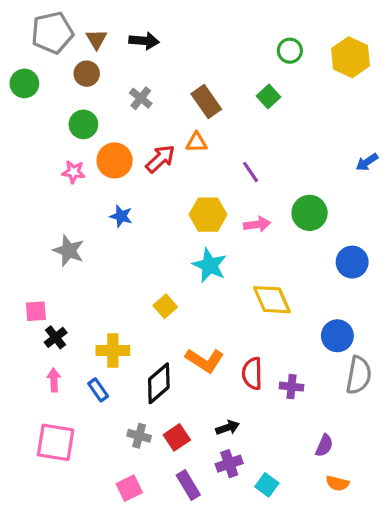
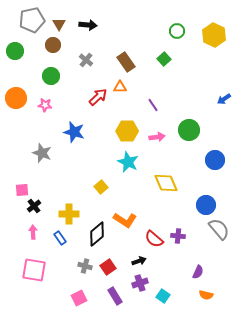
orange circle: (115, 160) -> (16, 98), moved
blue star: (121, 216) -> (74, 132), size x1.5
red semicircle: (252, 373) -> (154, 239), moved, turned -48
gray semicircle: (359, 375) -> (219, 229), turned -50

